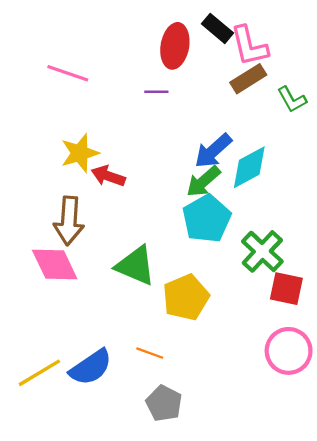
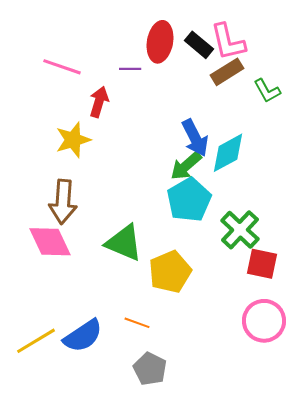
black rectangle: (218, 28) -> (199, 45), moved
purple line: (156, 92) -> (130, 69), moved
blue arrow: (213, 151) -> (195, 138), turned -75
red arrow: (108, 176) -> (99, 102), moved, turned 88

